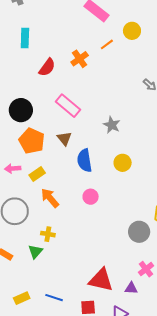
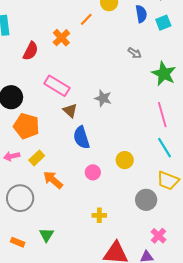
brown triangle: (64, 138) -> (70, 111), moved
yellow circle: (123, 163) -> (125, 160), moved
yellow cross: (48, 234) -> (99, 215), moved

